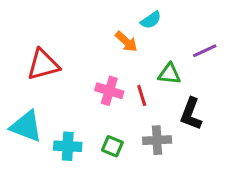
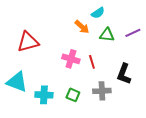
green triangle: (169, 74) -> (107, 35), moved

